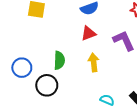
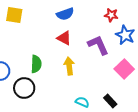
red triangle: (88, 33) -> (64, 38), turned 49

